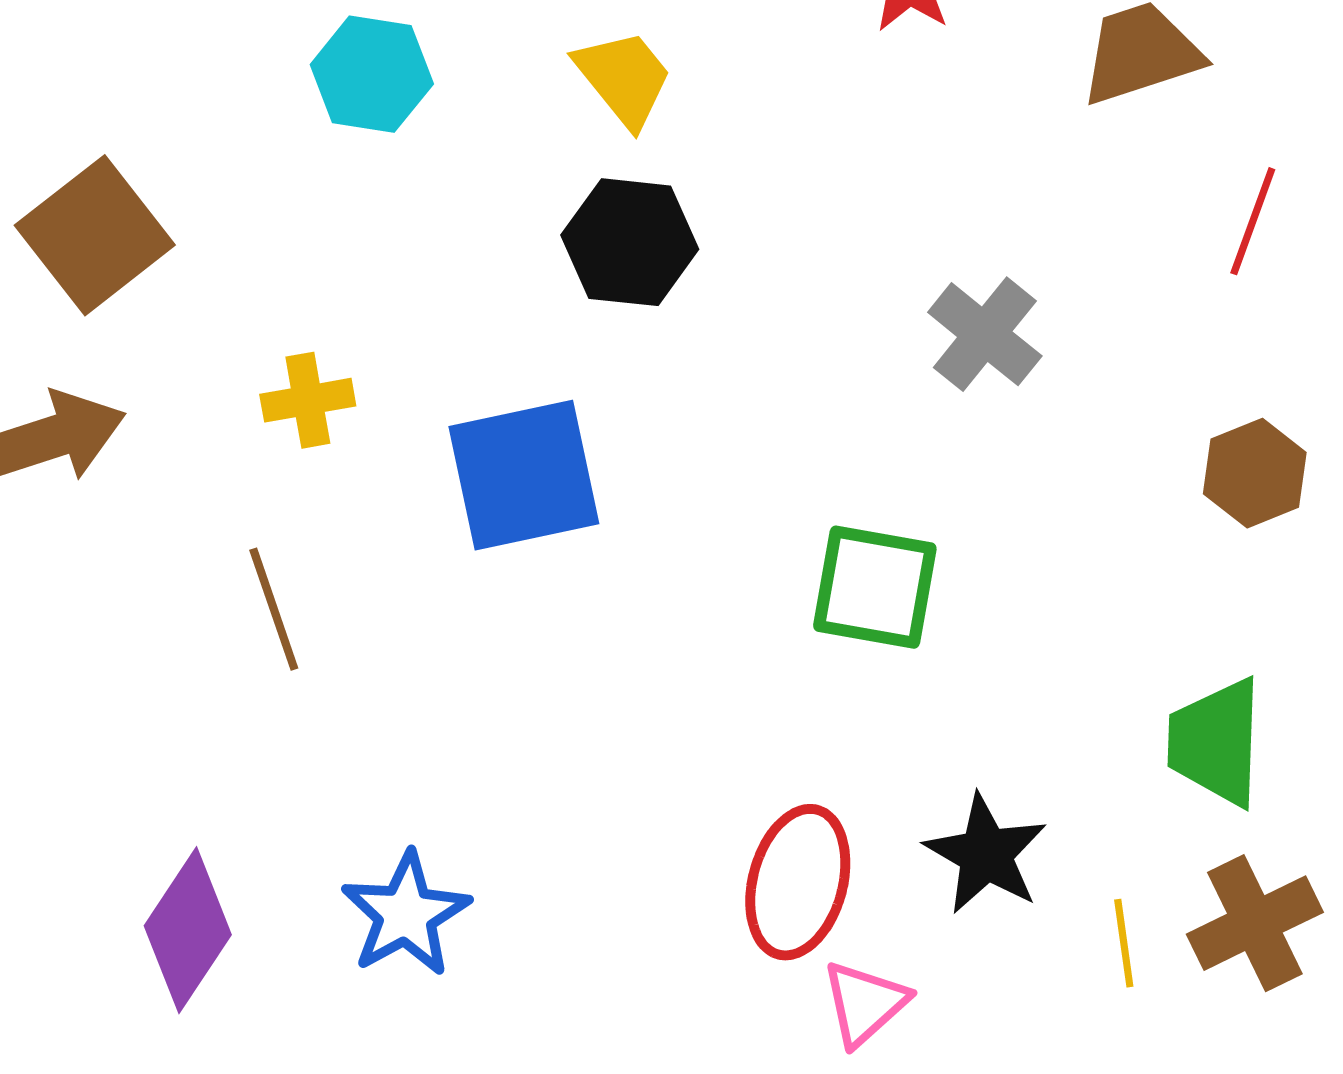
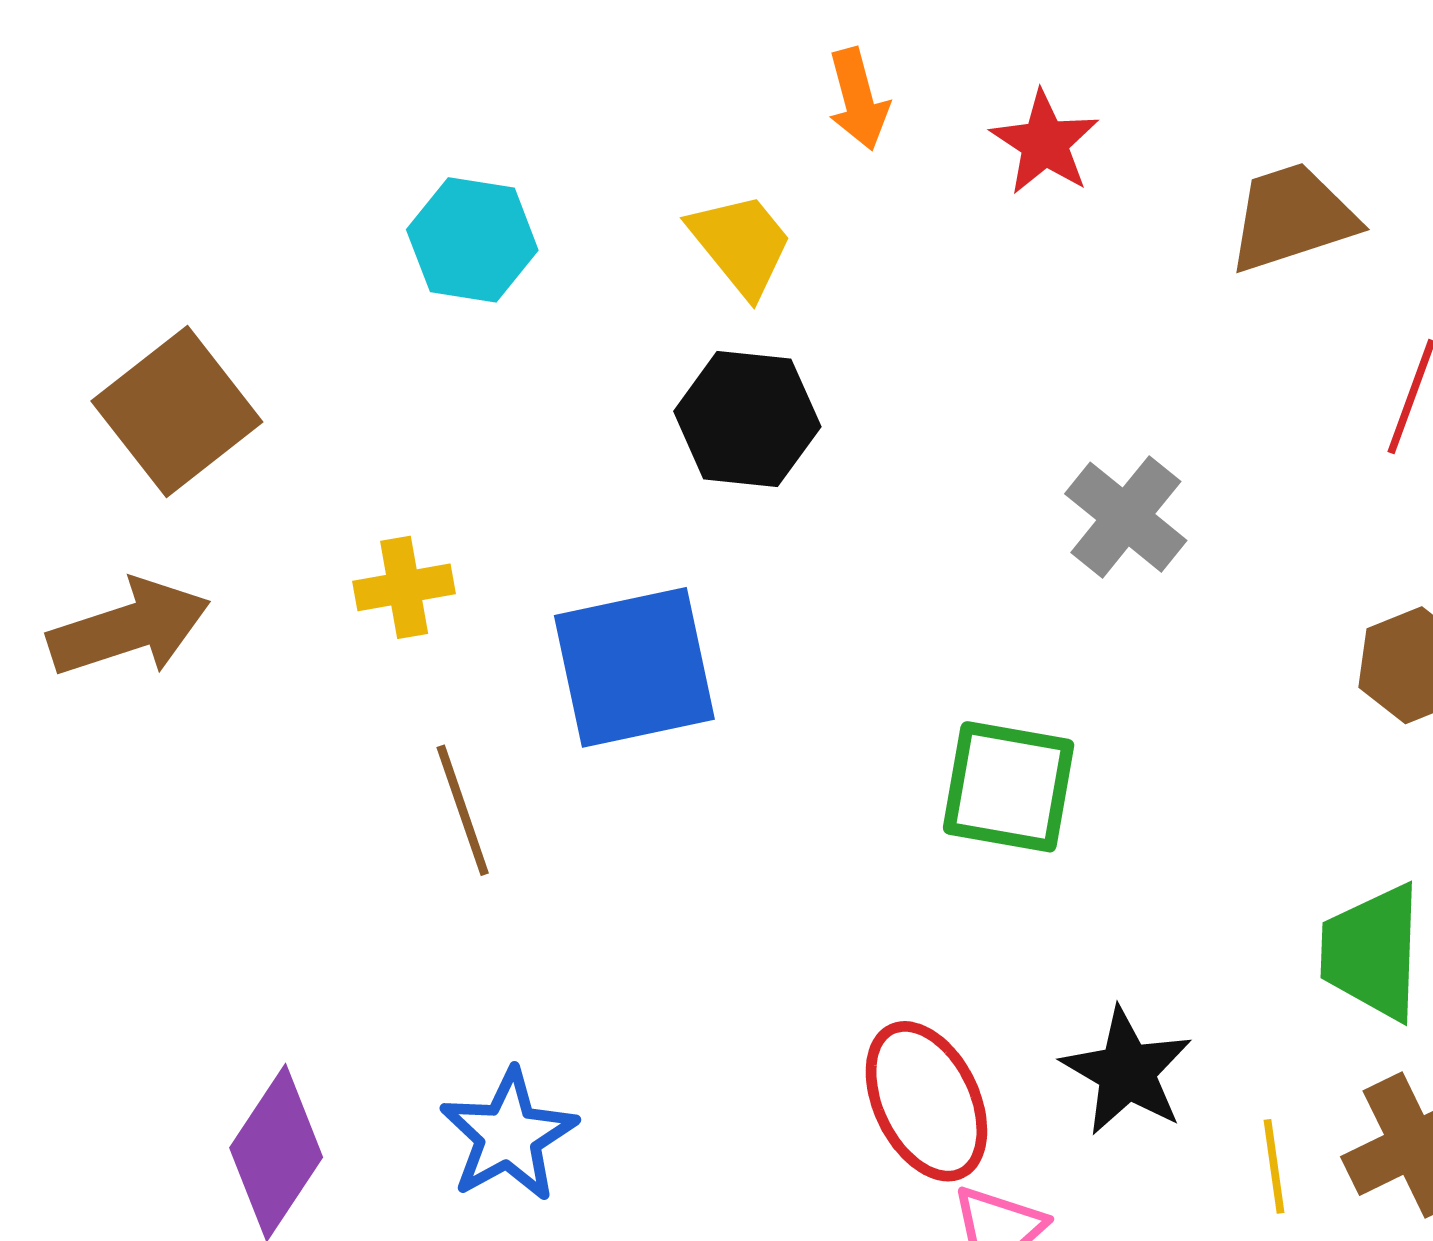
brown line: (274, 609) -> (463, 810), moved
red ellipse: (798, 882) -> (926, 1101), turned -41

